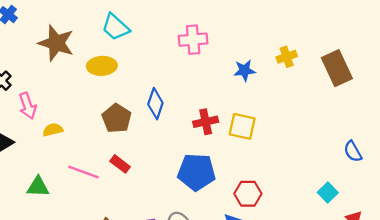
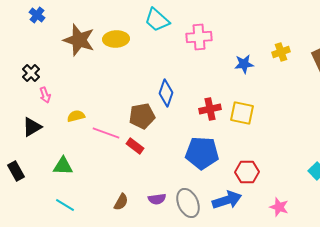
cyan trapezoid: (116, 27) -> (157, 20), moved
yellow ellipse: (102, 66) -> (116, 39), moved
pink arrow: (28, 106) -> (45, 95), moved, size x0.7
brown pentagon: (117, 118) -> (142, 116), moved, turned 30
pink line: (84, 172) -> (106, 133), moved

